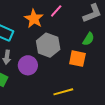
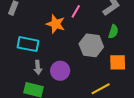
gray hexagon: (48, 45) -> (91, 45), moved
orange square: (77, 59) -> (118, 62), moved

